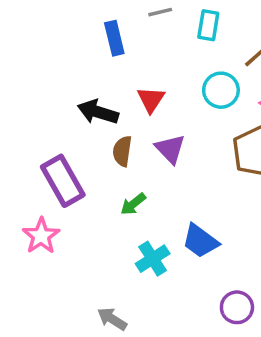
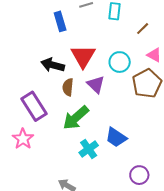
cyan circle: (221, 90) -> (120, 62), moved
red triangle: (151, 99) -> (83, 56), size x1.5
green arrow: (133, 204) -> (76, 118), size x1.8

